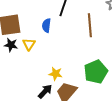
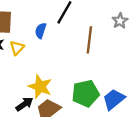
yellow star: (56, 74) -> (40, 87), size x1.5

